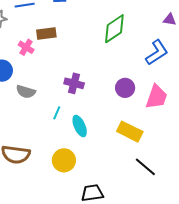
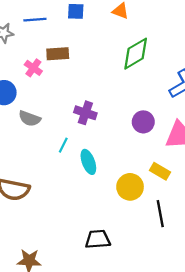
yellow rectangle: (130, 132) -> (160, 171), moved, size x0.7
yellow circle: (64, 160) -> (130, 187), moved
black line: (145, 167) -> (160, 214), turned 35

